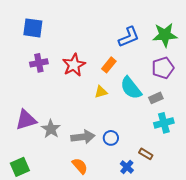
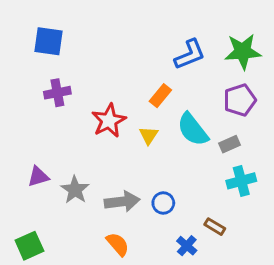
red star: (74, 65) -> (109, 121), moved
yellow triangle: (101, 92) -> (149, 135), turned -40
purple triangle: (26, 120) -> (38, 177), size x0.7

